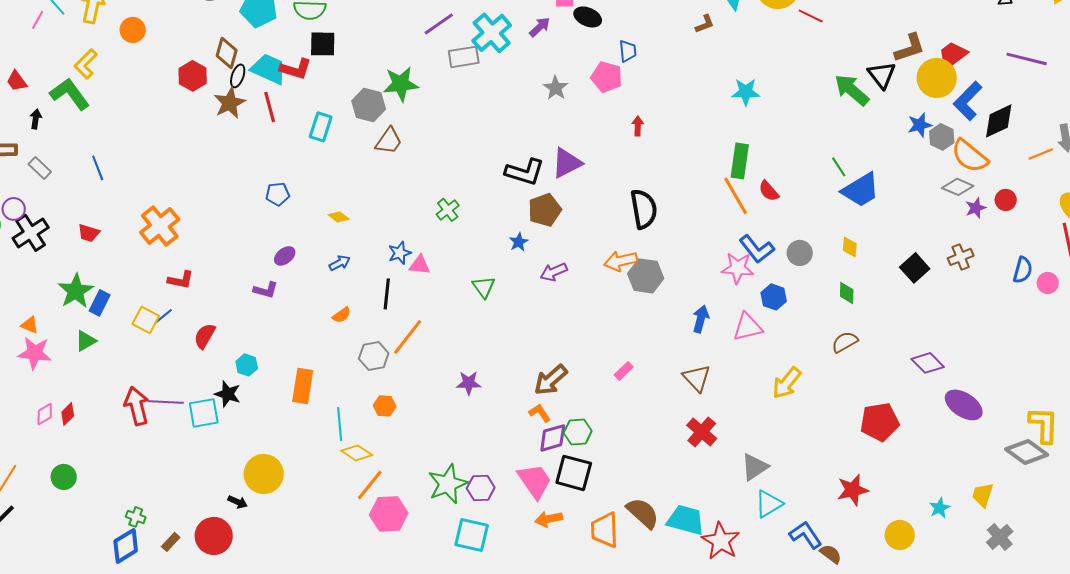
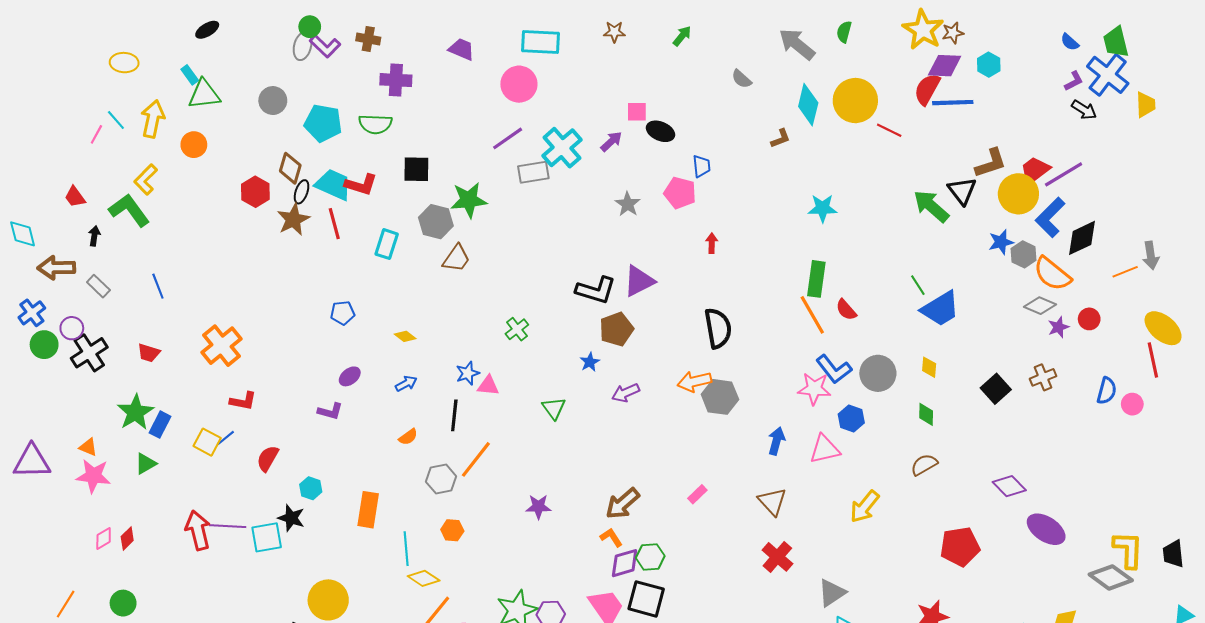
black square: (323, 44) -> (416, 169), moved
purple line: (1027, 59) -> (1064, 174), moved, turned -45
gray circle: (800, 253) -> (878, 373), size x1.4

